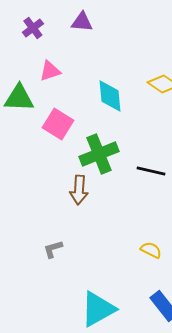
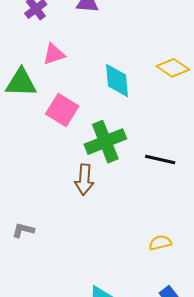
gray L-shape: (53, 249) -> (23, 230), moved, turned 30
yellow semicircle: (151, 250) -> (160, 243), turned -40

